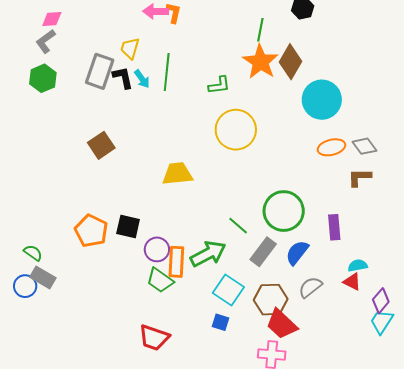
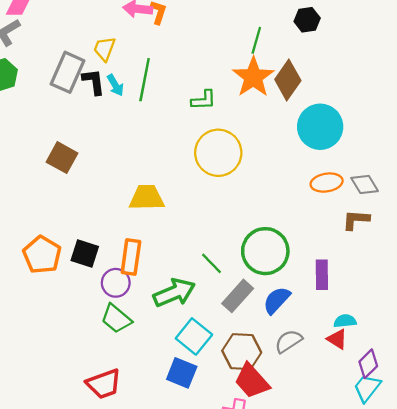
brown square: (101, 145) -> (62, 158), turned -32
orange rectangle: (176, 262) -> (131, 257), moved
blue square: (221, 322) -> (182, 373), size x1.5
red trapezoid: (154, 338) -> (104, 384), turned -44

